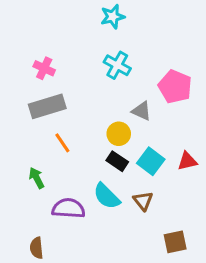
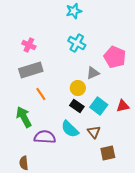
gray triangle: (142, 111) -> (93, 73), turned -48
green arrow: (37, 178) -> (24, 117), size x1.5
brown square: (175, 242) -> (108, 153), moved

